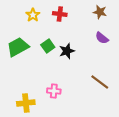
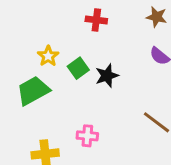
yellow star: (33, 15) -> (48, 56), moved
green trapezoid: (18, 47) -> (33, 91), moved

